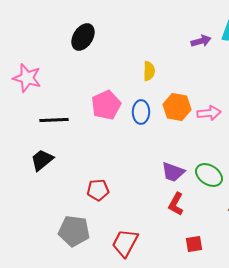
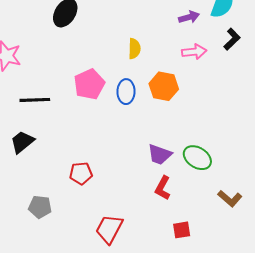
pink arrow: (209, 113) -> (194, 52), moved
gray pentagon: (74, 231) -> (40, 207), moved, size x0.7

